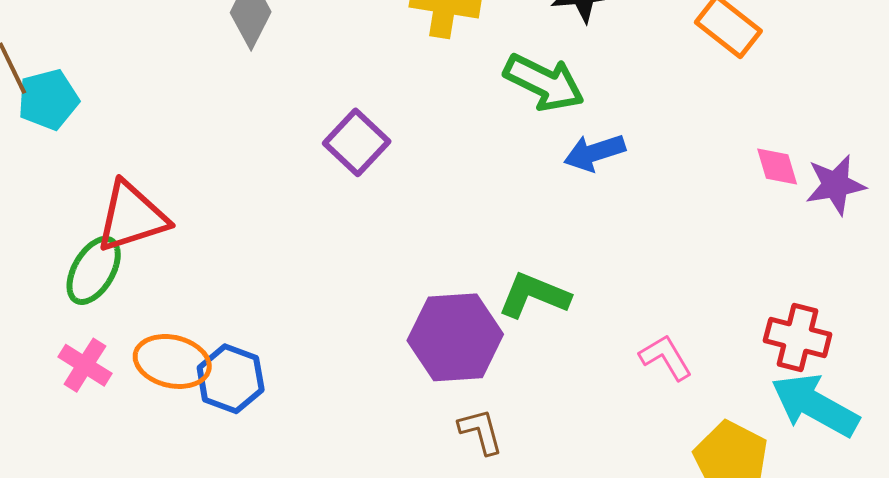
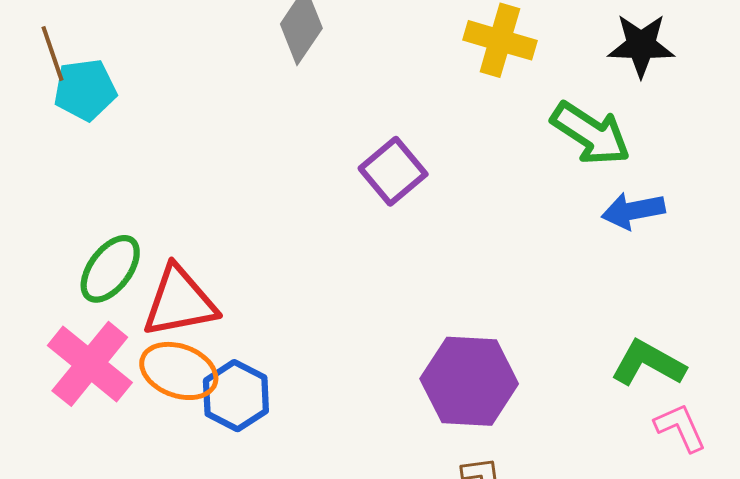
red triangle: (132, 217) -> (180, 302), moved
green L-shape: (534, 295) -> (648, 363), moved
pink cross: (85, 365) -> (90, 364), size x1.6

